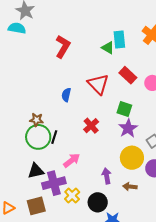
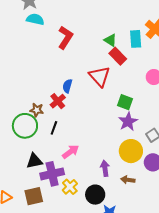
cyan semicircle: (17, 28) -> (35, 19), moved
cyan rectangle: (119, 39) -> (136, 39), moved
red rectangle: (128, 75) -> (118, 56), moved
red cross: (91, 126) -> (58, 101), moved
green circle: (38, 137) -> (25, 126), moved

